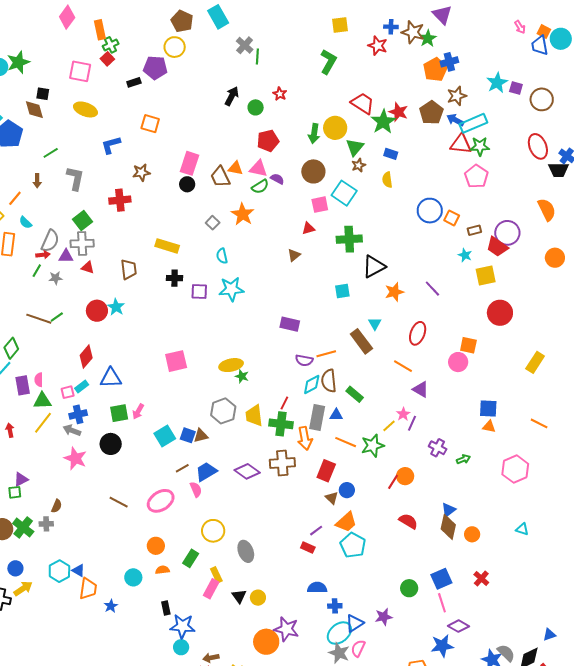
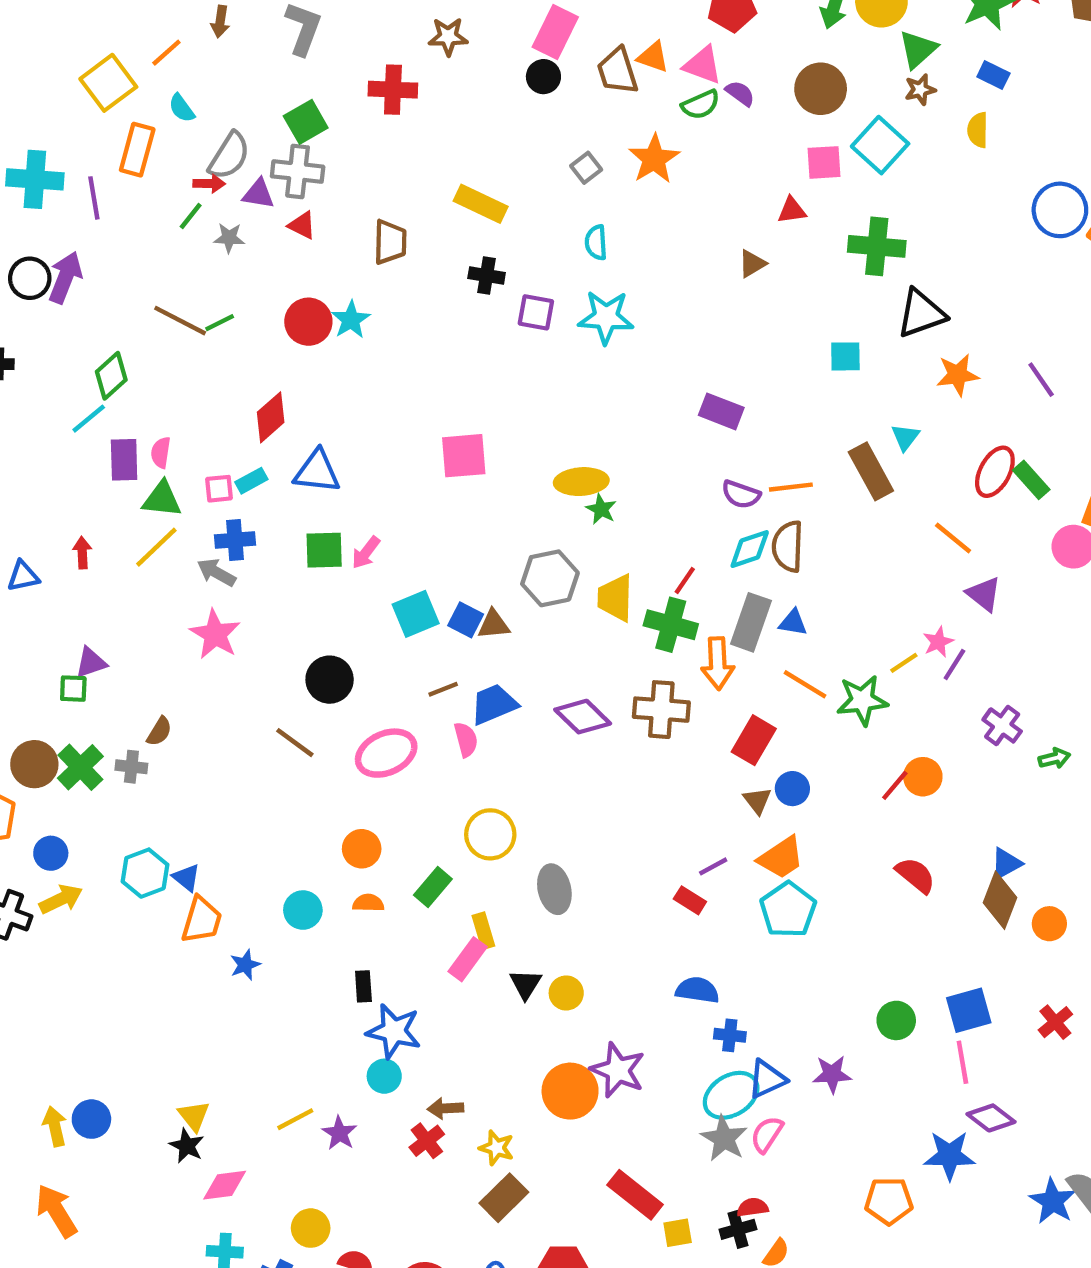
green rectangle: (355, 394) -> (1031, 480), moved
black circle: (111, 444) -> (330, 680), moved

